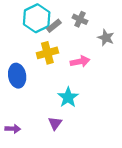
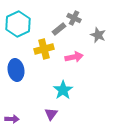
cyan hexagon: (37, 18) -> (18, 24), moved
gray rectangle: (54, 26) -> (59, 29), moved

